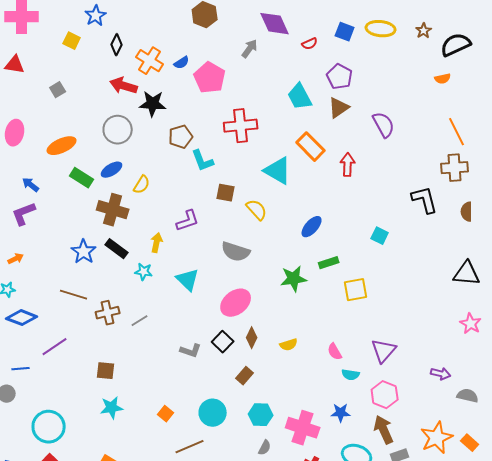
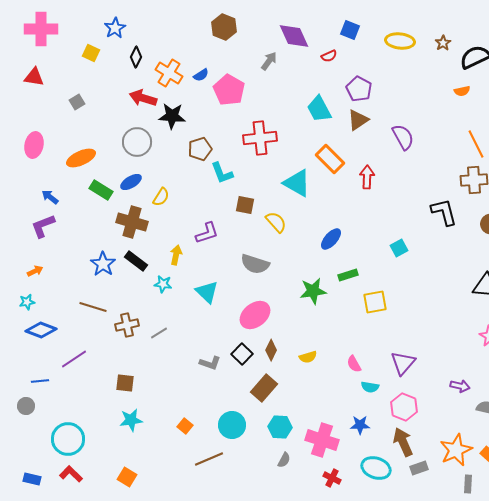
blue square: (345, 32) -> (350, 30), moved
cyan square: (380, 236) -> (399, 248), turned 36
brown rectangle: (245, 376) -> (264, 388), size x1.5

